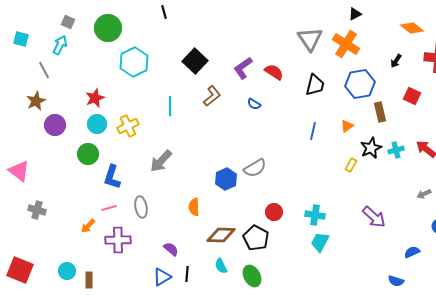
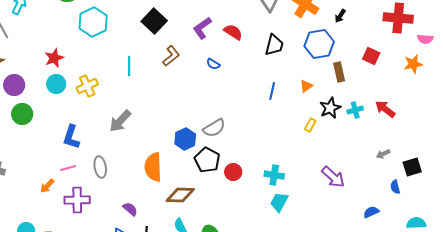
black arrow: (396, 61) -> (340, 16), moved
green circle: (88, 154) -> (22, 114), moved
orange semicircle: (194, 207) -> (153, 167), size x1.6
black pentagon: (256, 238) -> (207, 160), moved

